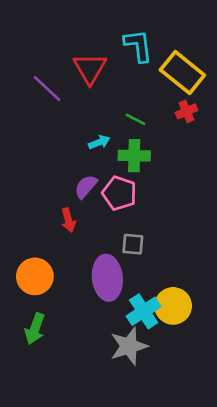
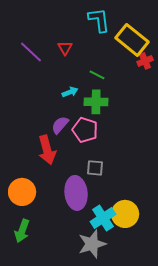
red triangle: (90, 68) -> (65, 48), moved, size x0.6
red cross: (186, 111) -> (145, 61), moved
red arrow: (68, 220) -> (47, 150), size x1.6

